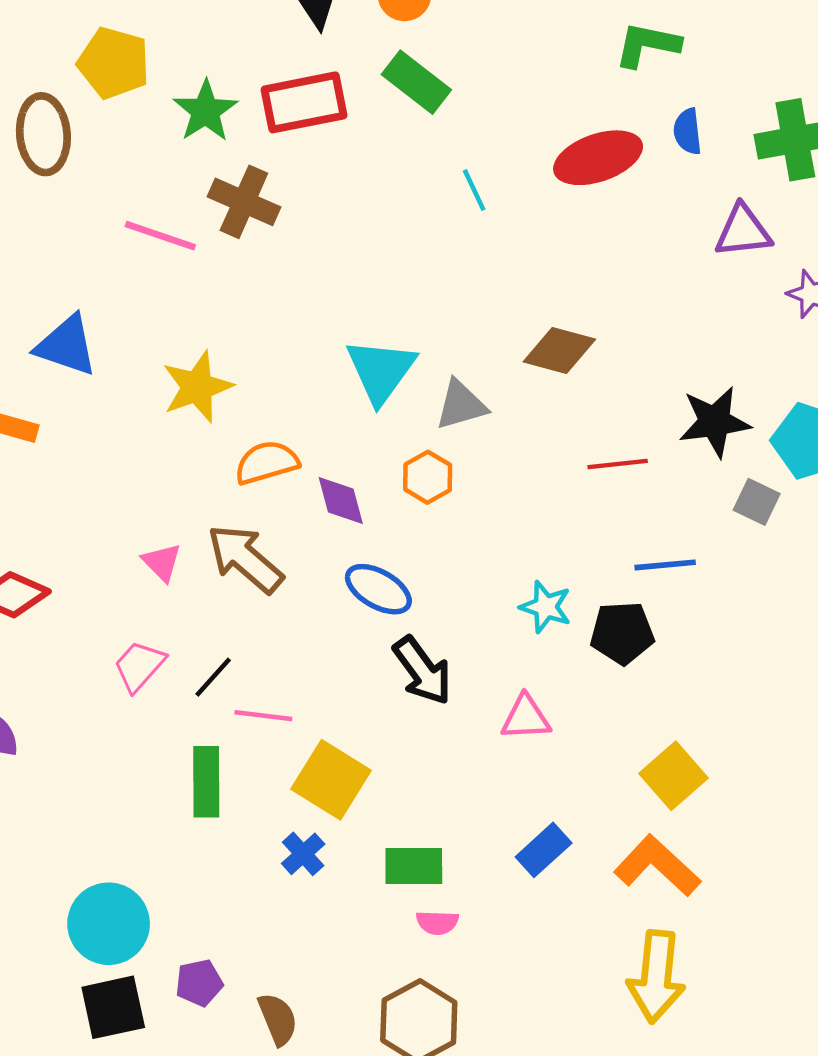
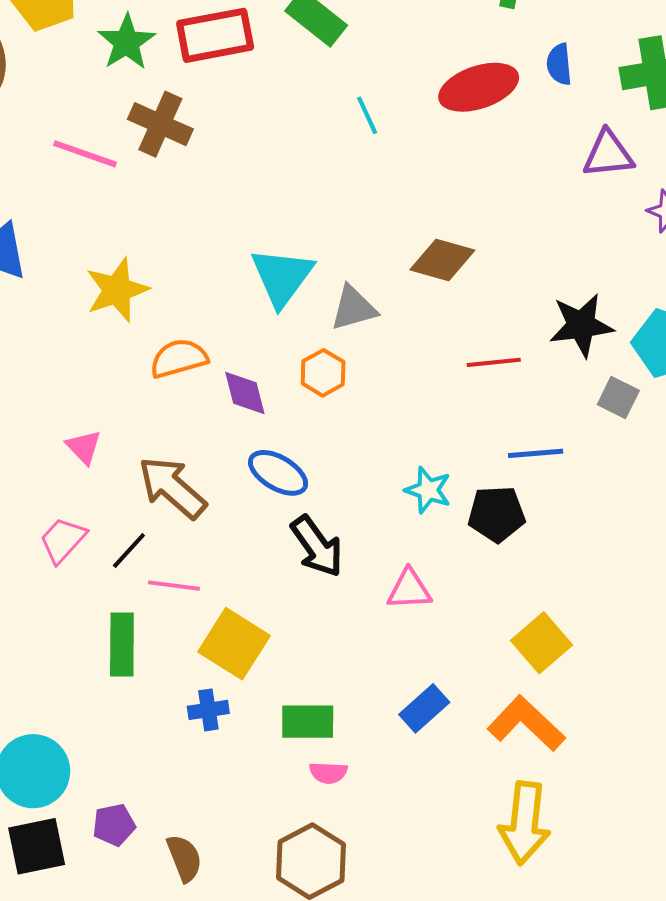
brown arrow: (245, 559) -> (172, 488), moved
blue cross: (303, 854) -> (208, 710), turned 33

